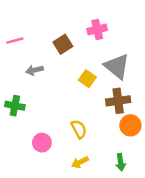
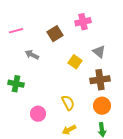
gray triangle: (117, 66) -> (99, 52), size x0.6
gray arrow: (35, 70) -> (32, 55), turned 40
orange circle: (130, 125) -> (102, 106), moved

